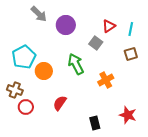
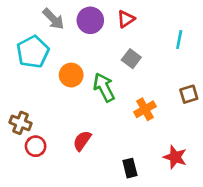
purple circle: (66, 25) -> (90, 20), moved
red triangle: (109, 26) -> (126, 19), moved
brown square: (131, 54) -> (189, 94), moved
cyan pentagon: (24, 57) -> (33, 52), moved
orange circle: (44, 71) -> (71, 75), moved

